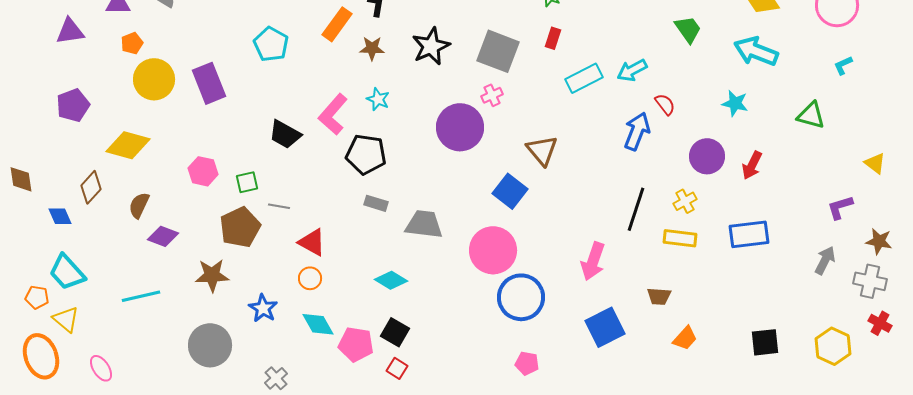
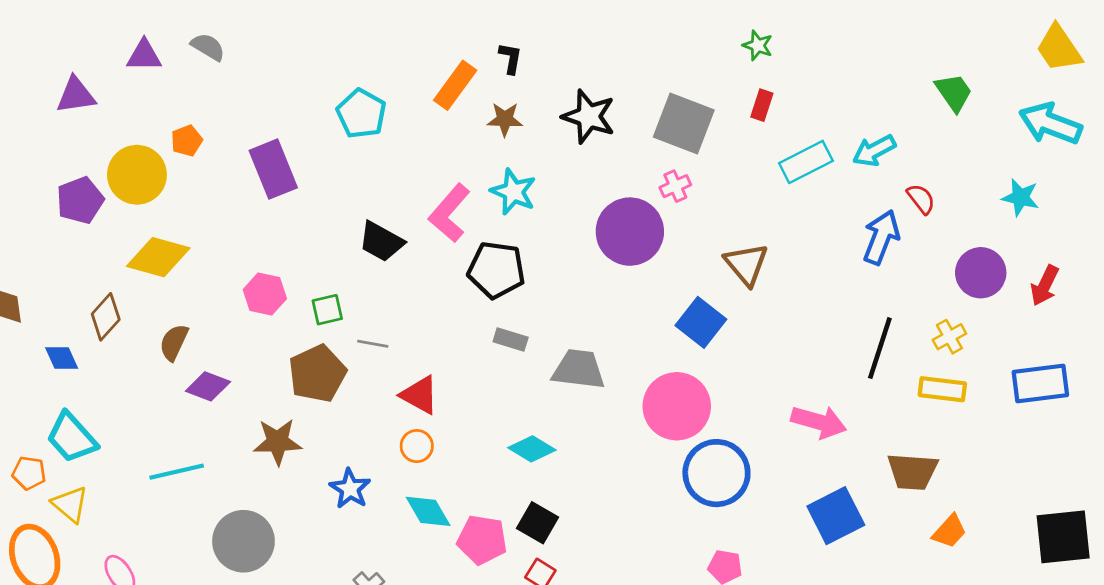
orange pentagon: (132, 43) -> (187, 141), moved
black star: (431, 46) -> (589, 116), turned -30
yellow circle: (154, 79) -> (137, 175), moved
cyan star: (378, 99) -> (513, 192), size x1.4
pink arrow: (593, 261) -> (819, 422), turned -93
brown trapezoid: (659, 296) -> (913, 472), size x1.5
black square: (765, 342) -> (1063, 537), size x1.4
gray circle: (210, 345) -> (243, 541), moved

